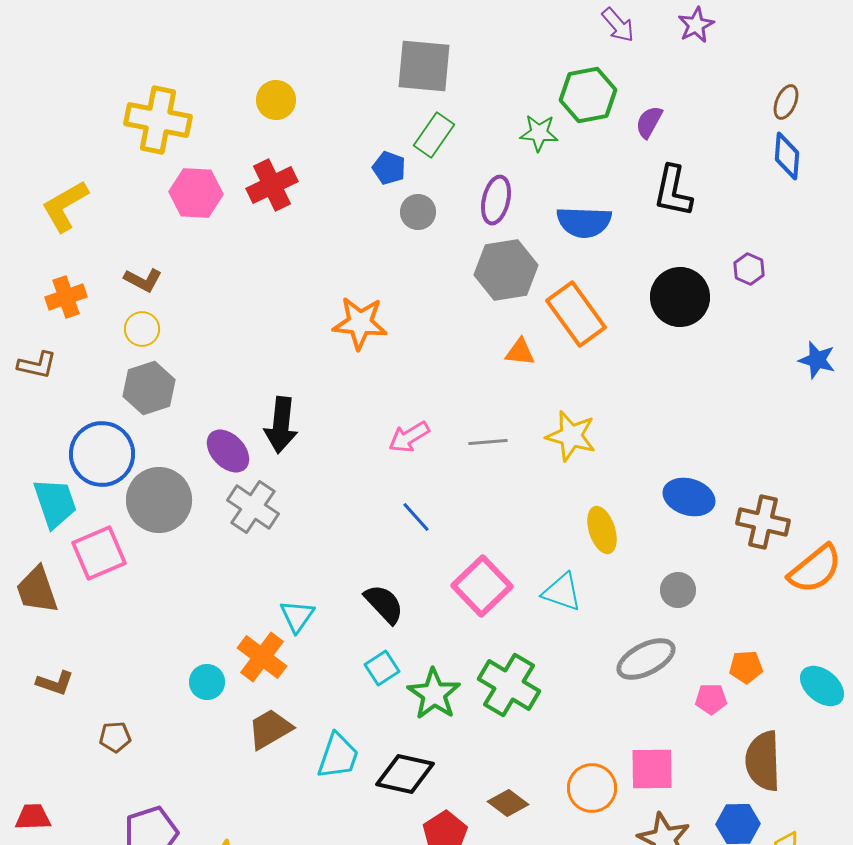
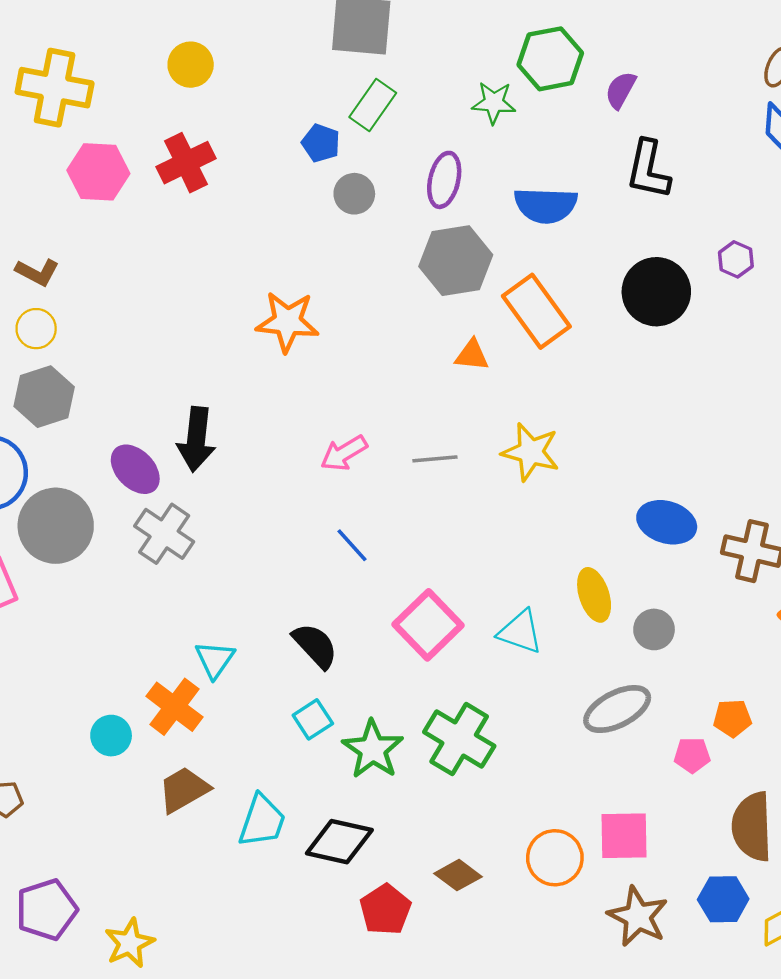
yellow ellipse: (602, 530) -> (594, 595), moved

